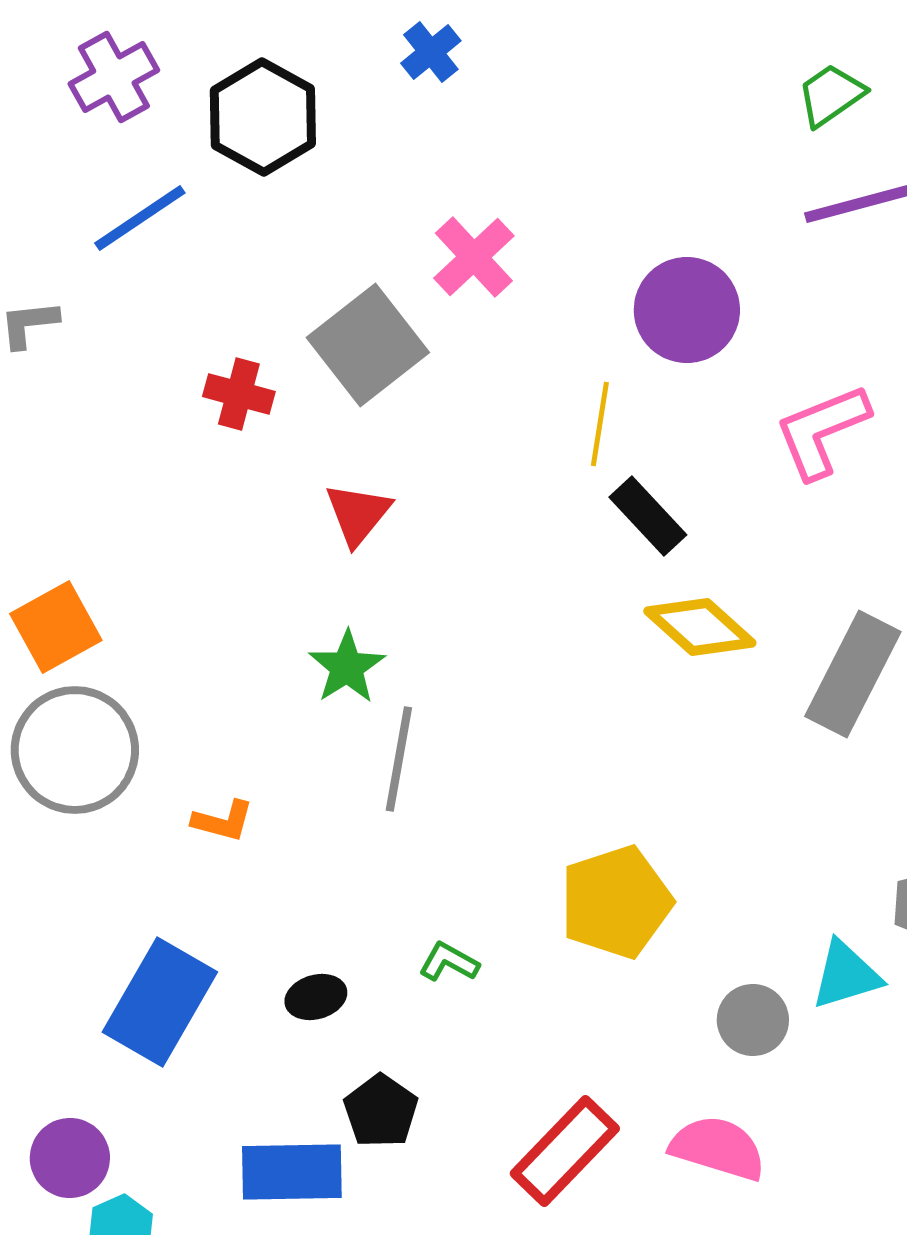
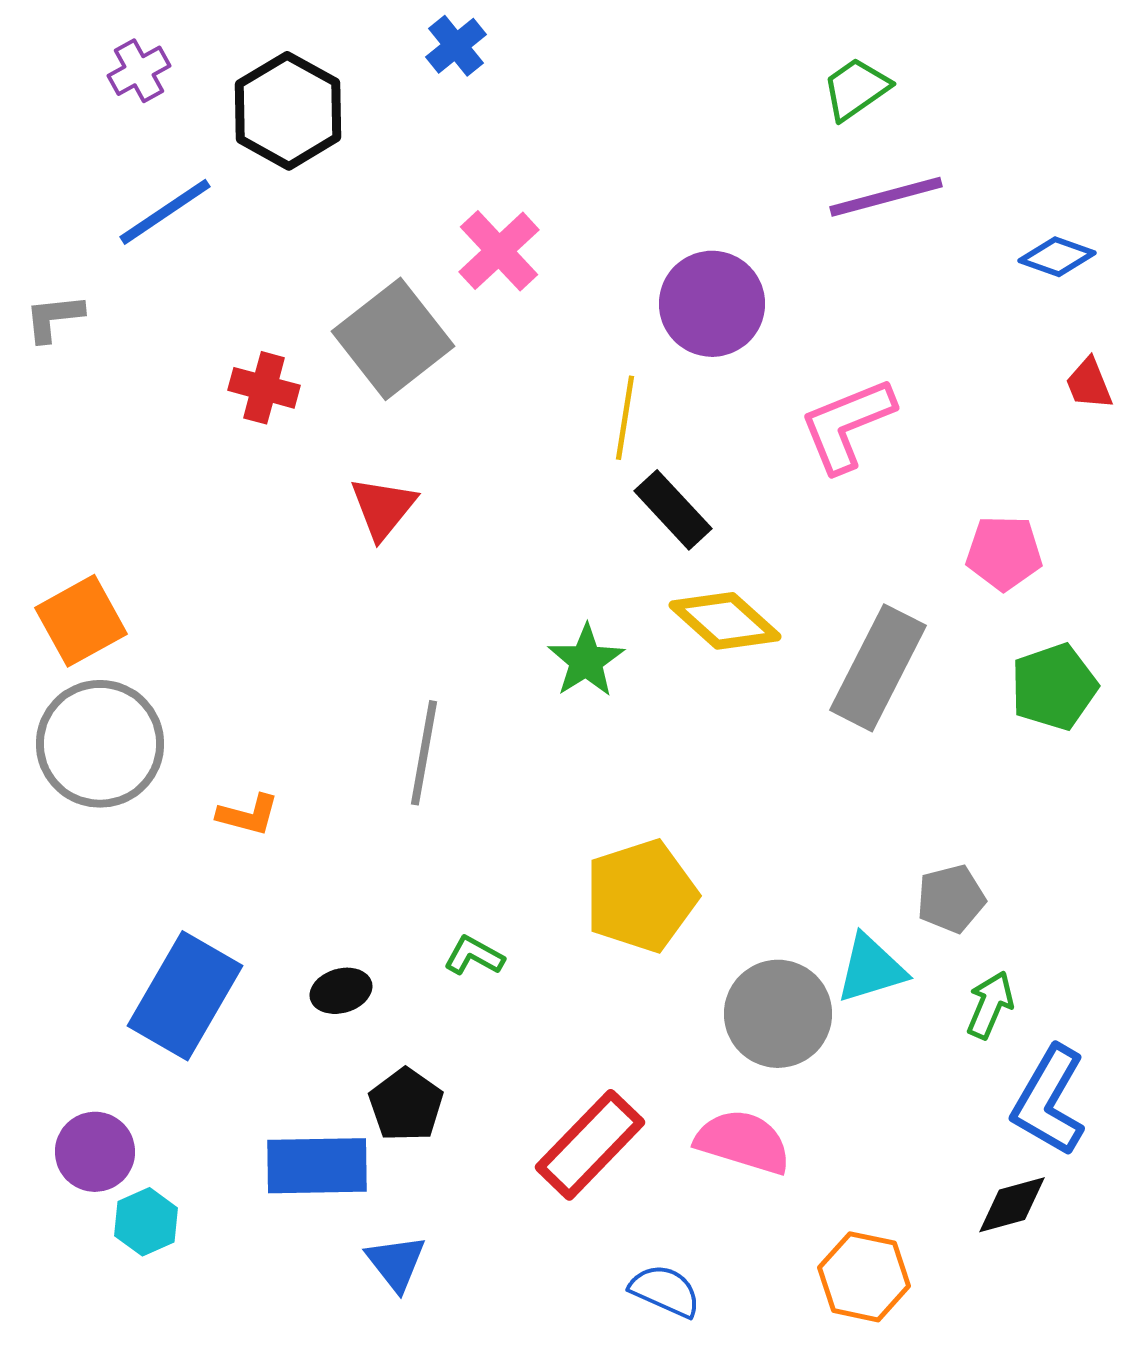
purple cross: (114, 77) -> (139, 71), size x0.7
green star: (347, 667) -> (586, 661), moved
gray circle: (753, 1020) -> (778, 1014), size x1.5

